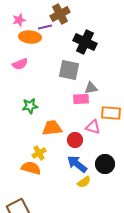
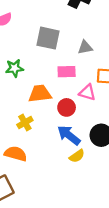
gray square: (69, 70) -> (48, 38), moved
pink rectangle: (81, 99) -> (67, 72), moved
orange semicircle: (31, 168) -> (16, 154), moved

